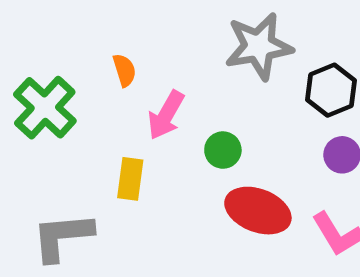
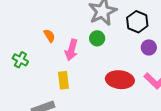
green cross: (45, 108) -> (20, 60), size x0.6
green circle: (223, 150) -> (97, 38), moved

